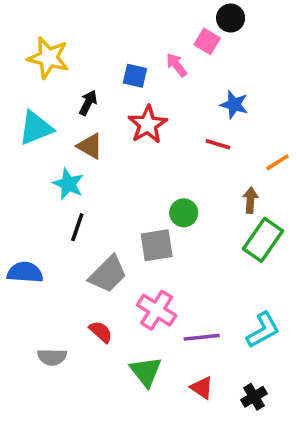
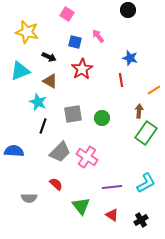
pink square: (207, 41) -> (67, 14), moved
black arrow: (88, 103) -> (49, 57), turned 88
red line: (218, 144) -> (121, 80), turned 64
gray square: (157, 245) -> (73, 114), moved
pink cross: (157, 310) -> (87, 157), moved

